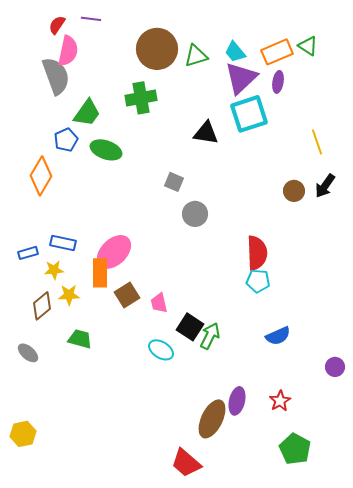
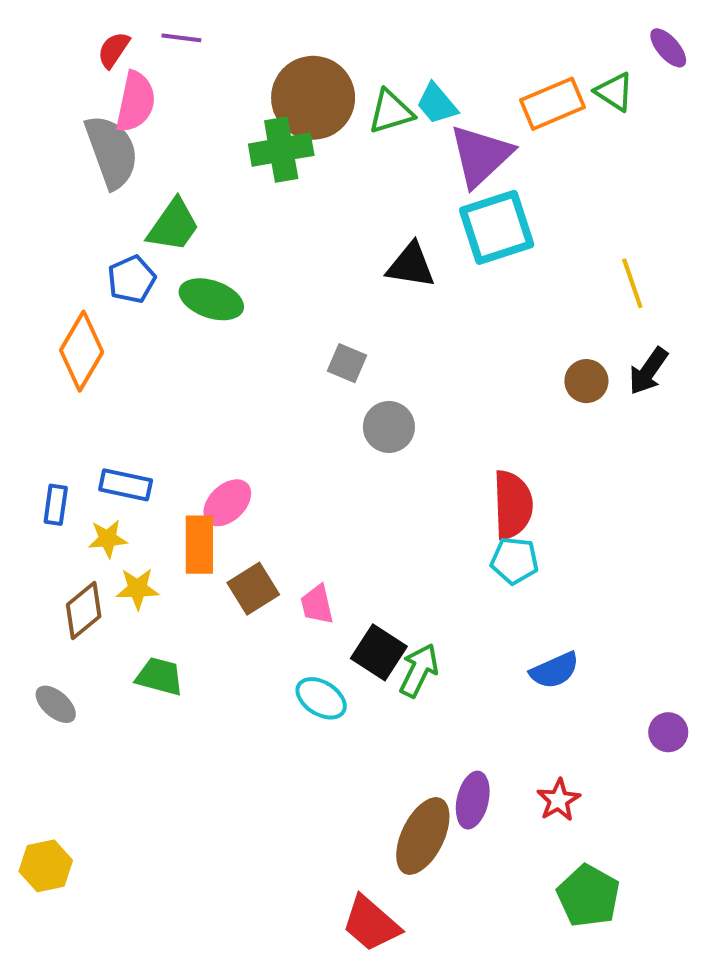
cyan trapezoid: (235, 52) -> (437, 104), moved
purple ellipse: (278, 82) -> (668, 48), moved, turned -50
green cross: (141, 98) -> (281, 150), moved
pink ellipse: (114, 252) -> (227, 503), size x0.7
blue rectangle: (28, 253) -> (56, 505), turned -66

